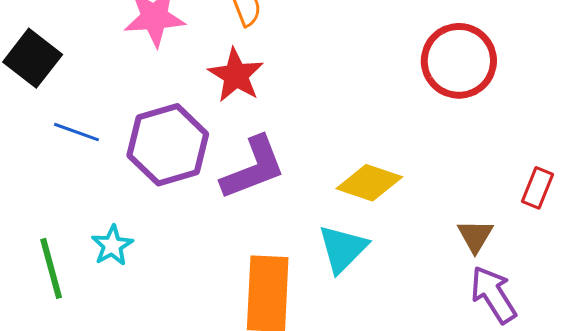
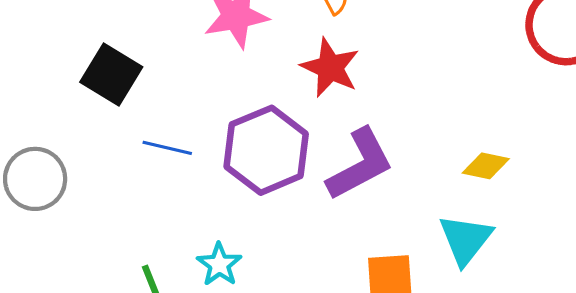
yellow diamond: (369, 183) -> (486, 166), size x0.7

